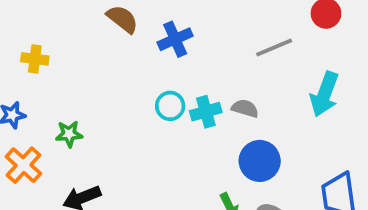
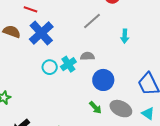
blue cross: (175, 39) -> (41, 33), size x1.4
cyan arrow: (324, 94) -> (125, 36), size x0.6

